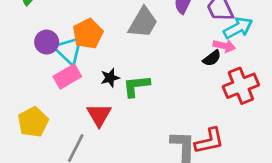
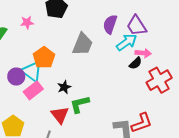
cyan arrow: (238, 28) -> (127, 42), moved
purple circle: (47, 42) -> (16, 77), moved
green L-shape: (136, 86) -> (80, 104), moved

